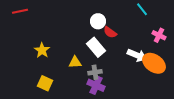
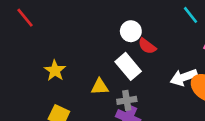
red line: (20, 11) -> (25, 18), turned 63
white arrow: (137, 55) -> (184, 77), turned 138

